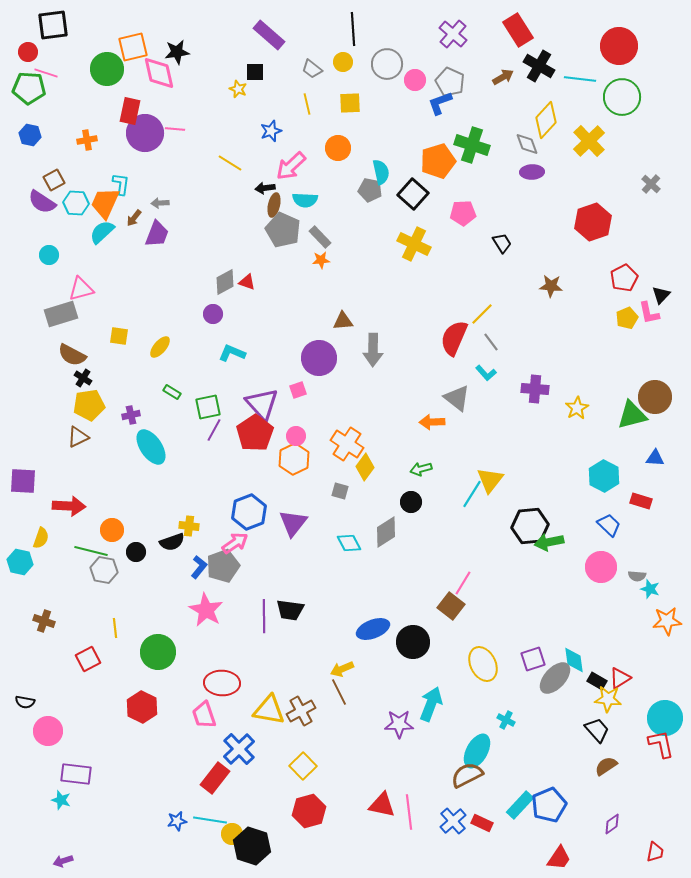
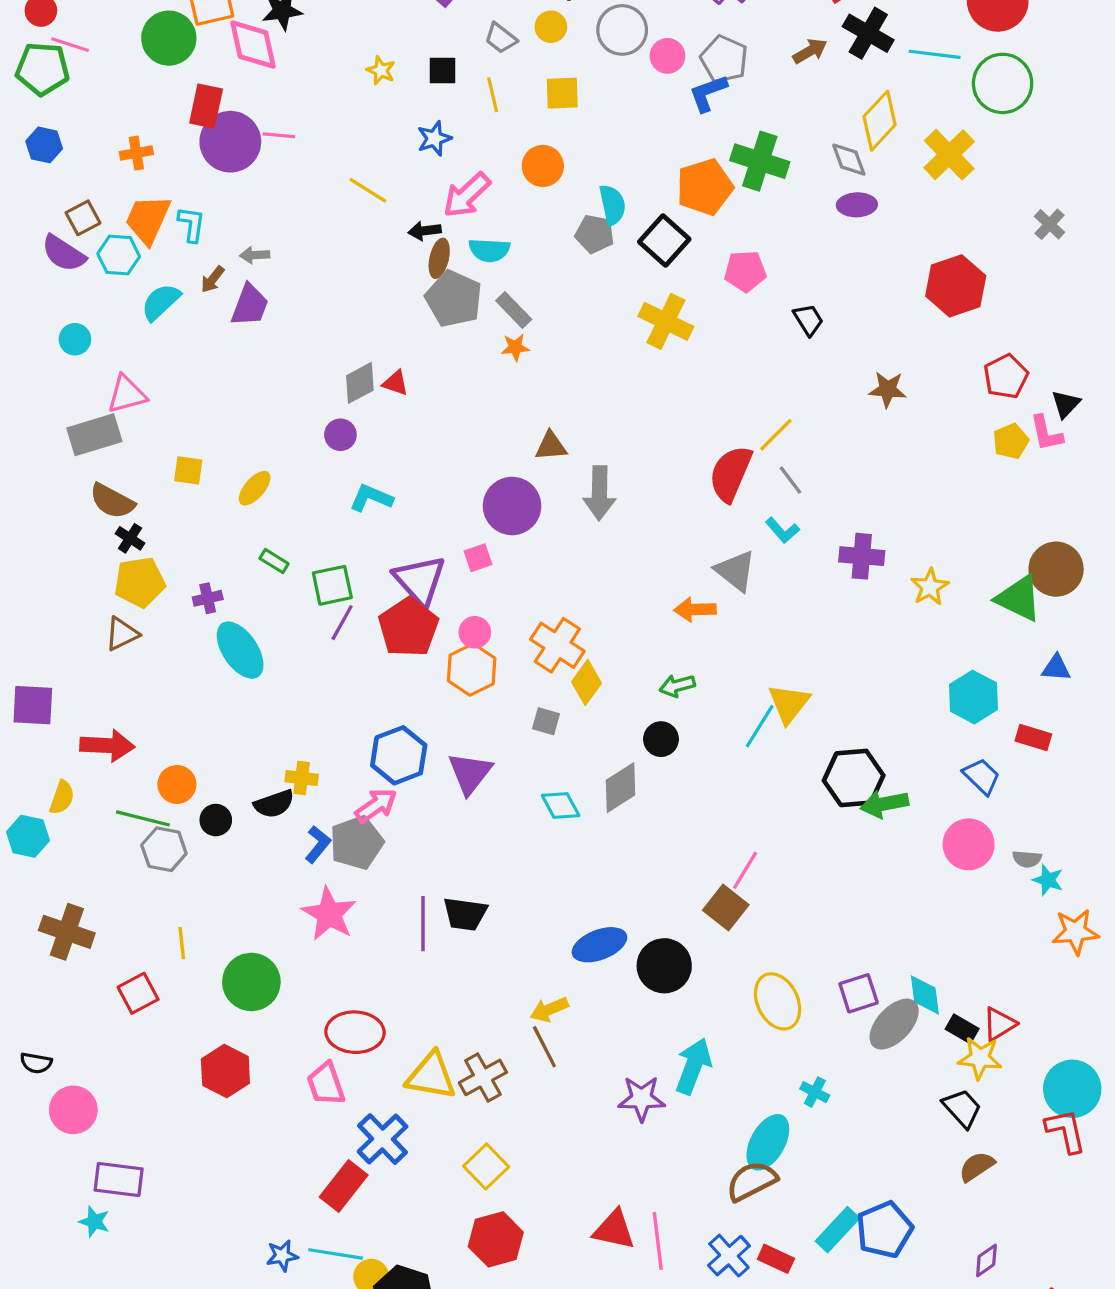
black square: (255, 72) -> (442, 70), moved
orange trapezoid: (105, 203) -> (148, 219), moved
green triangle: (632, 415) -> (1019, 598), turned 40
brown cross: (44, 621) -> (67, 932), size x1.5

